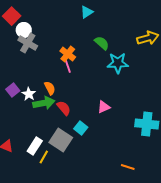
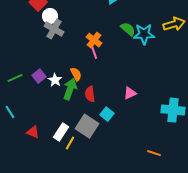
cyan star: (118, 63) -> (144, 34), moved
green arrow: (44, 103) -> (70, 89), turned -60
red semicircle: (64, 108) -> (90, 94), turned -147

